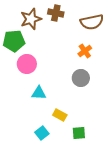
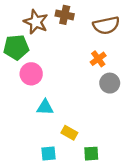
brown star: (31, 19) -> (36, 22), turned -30
gray circle: (81, 78) -> (110, 83), moved
cyan square: (42, 133) -> (49, 154), turned 32

